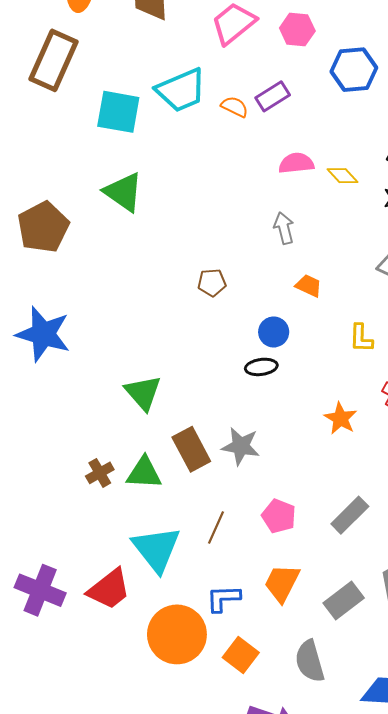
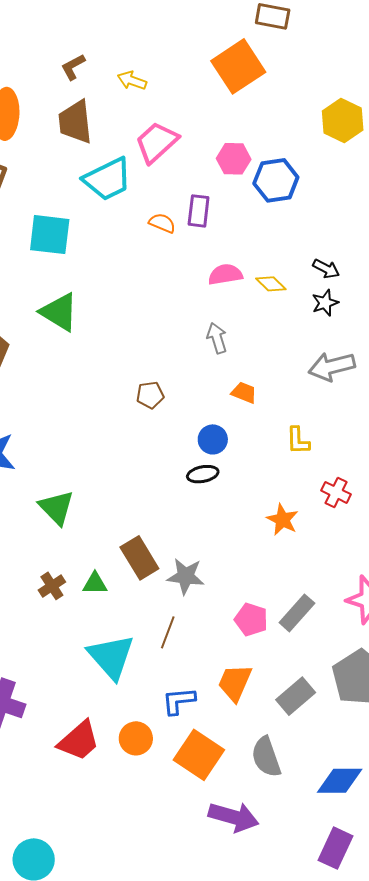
pink hexagon: (297, 30) -> (234, 159), moved
cyan trapezoid: (181, 90) -> (108, 179), moved
purple rectangle: (273, 96) -> (199, 211), turned -48
green triangle: (143, 393) -> (56, 508), moved
gray star: (241, 446) -> (186, 576), moved
green triangle: (144, 473) -> (95, 584), size x0.7
pink pentagon: (279, 516) -> (251, 620), moved
red trapezoid: (109, 589) -> (79, 741), moved
orange circle: (177, 634) -> (136, 738), size x0.6
orange square: (241, 655) -> (199, 755), size x1.4

